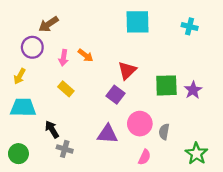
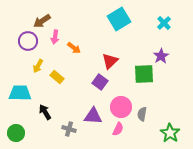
cyan square: (138, 22) -> (119, 19), turned -30
cyan cross: (190, 26) -> (164, 23), turned 32
pink arrow: (64, 58) -> (55, 37), moved
yellow arrow: (20, 76) -> (38, 66), moved
purple star: (193, 90) -> (161, 56), moved
gray cross: (65, 149) -> (69, 129), moved
pink semicircle: (144, 157) -> (118, 129), moved

